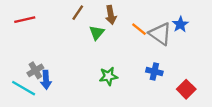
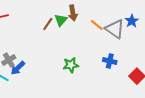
brown line: (78, 13) -> (48, 24), moved
green triangle: (97, 33) -> (61, 20), moved
blue arrow: (46, 80) -> (18, 68), turned 49

